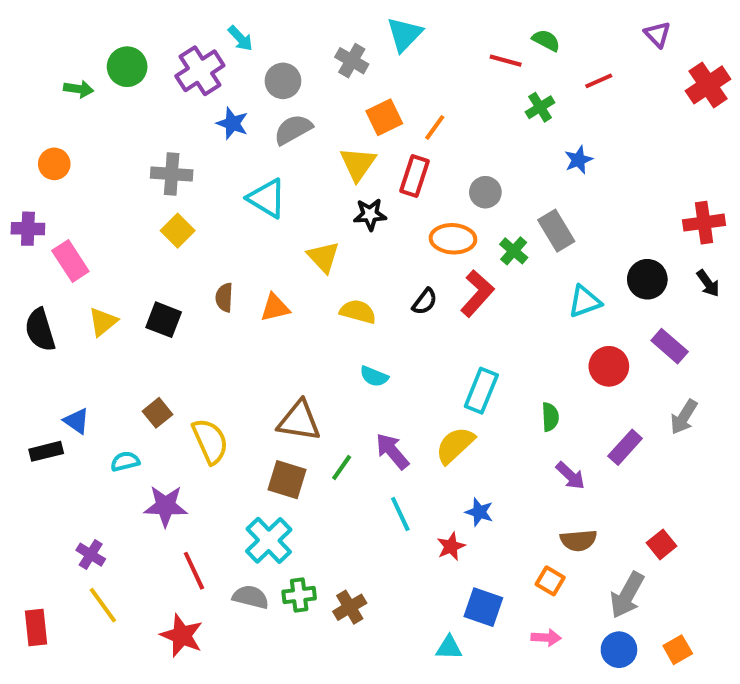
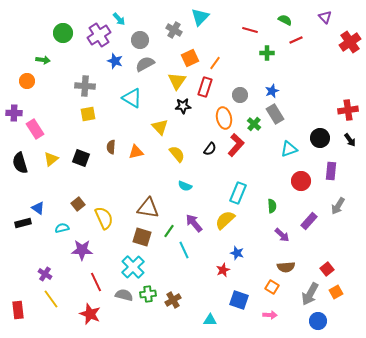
green semicircle: (546, 40) -> (285, 20), moved
green arrow: (79, 89) -> (43, 60), moved
green cross: (540, 107) -> (267, 53), turned 32
blue star: (578, 160) -> (272, 91), moved
yellow square: (178, 231) -> (88, 114), turned 35
orange ellipse: (453, 239) -> (224, 118), turned 75
yellow semicircle: (358, 312) -> (177, 154), turned 36
purple rectangle: (670, 346) -> (331, 171), turned 54
cyan line: (400, 514) -> (184, 250), moved
cyan triangle: (449, 648) -> (210, 320), moved
blue circle: (619, 650) -> (318, 321), moved
orange square: (678, 650) -> (336, 292), moved

